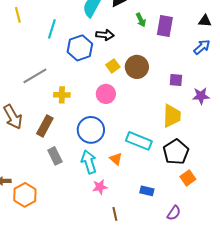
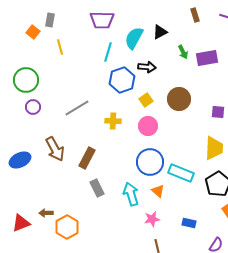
purple rectangle: (165, 26) -> (207, 58), turned 70
cyan line: (52, 29) -> (108, 52), moved
yellow square: (113, 66) -> (146, 100), moved
yellow cross: (62, 95) -> (113, 121), moved
blue circle: (91, 130) -> (150, 162), moved
pink star: (100, 187) -> (152, 219), moved

